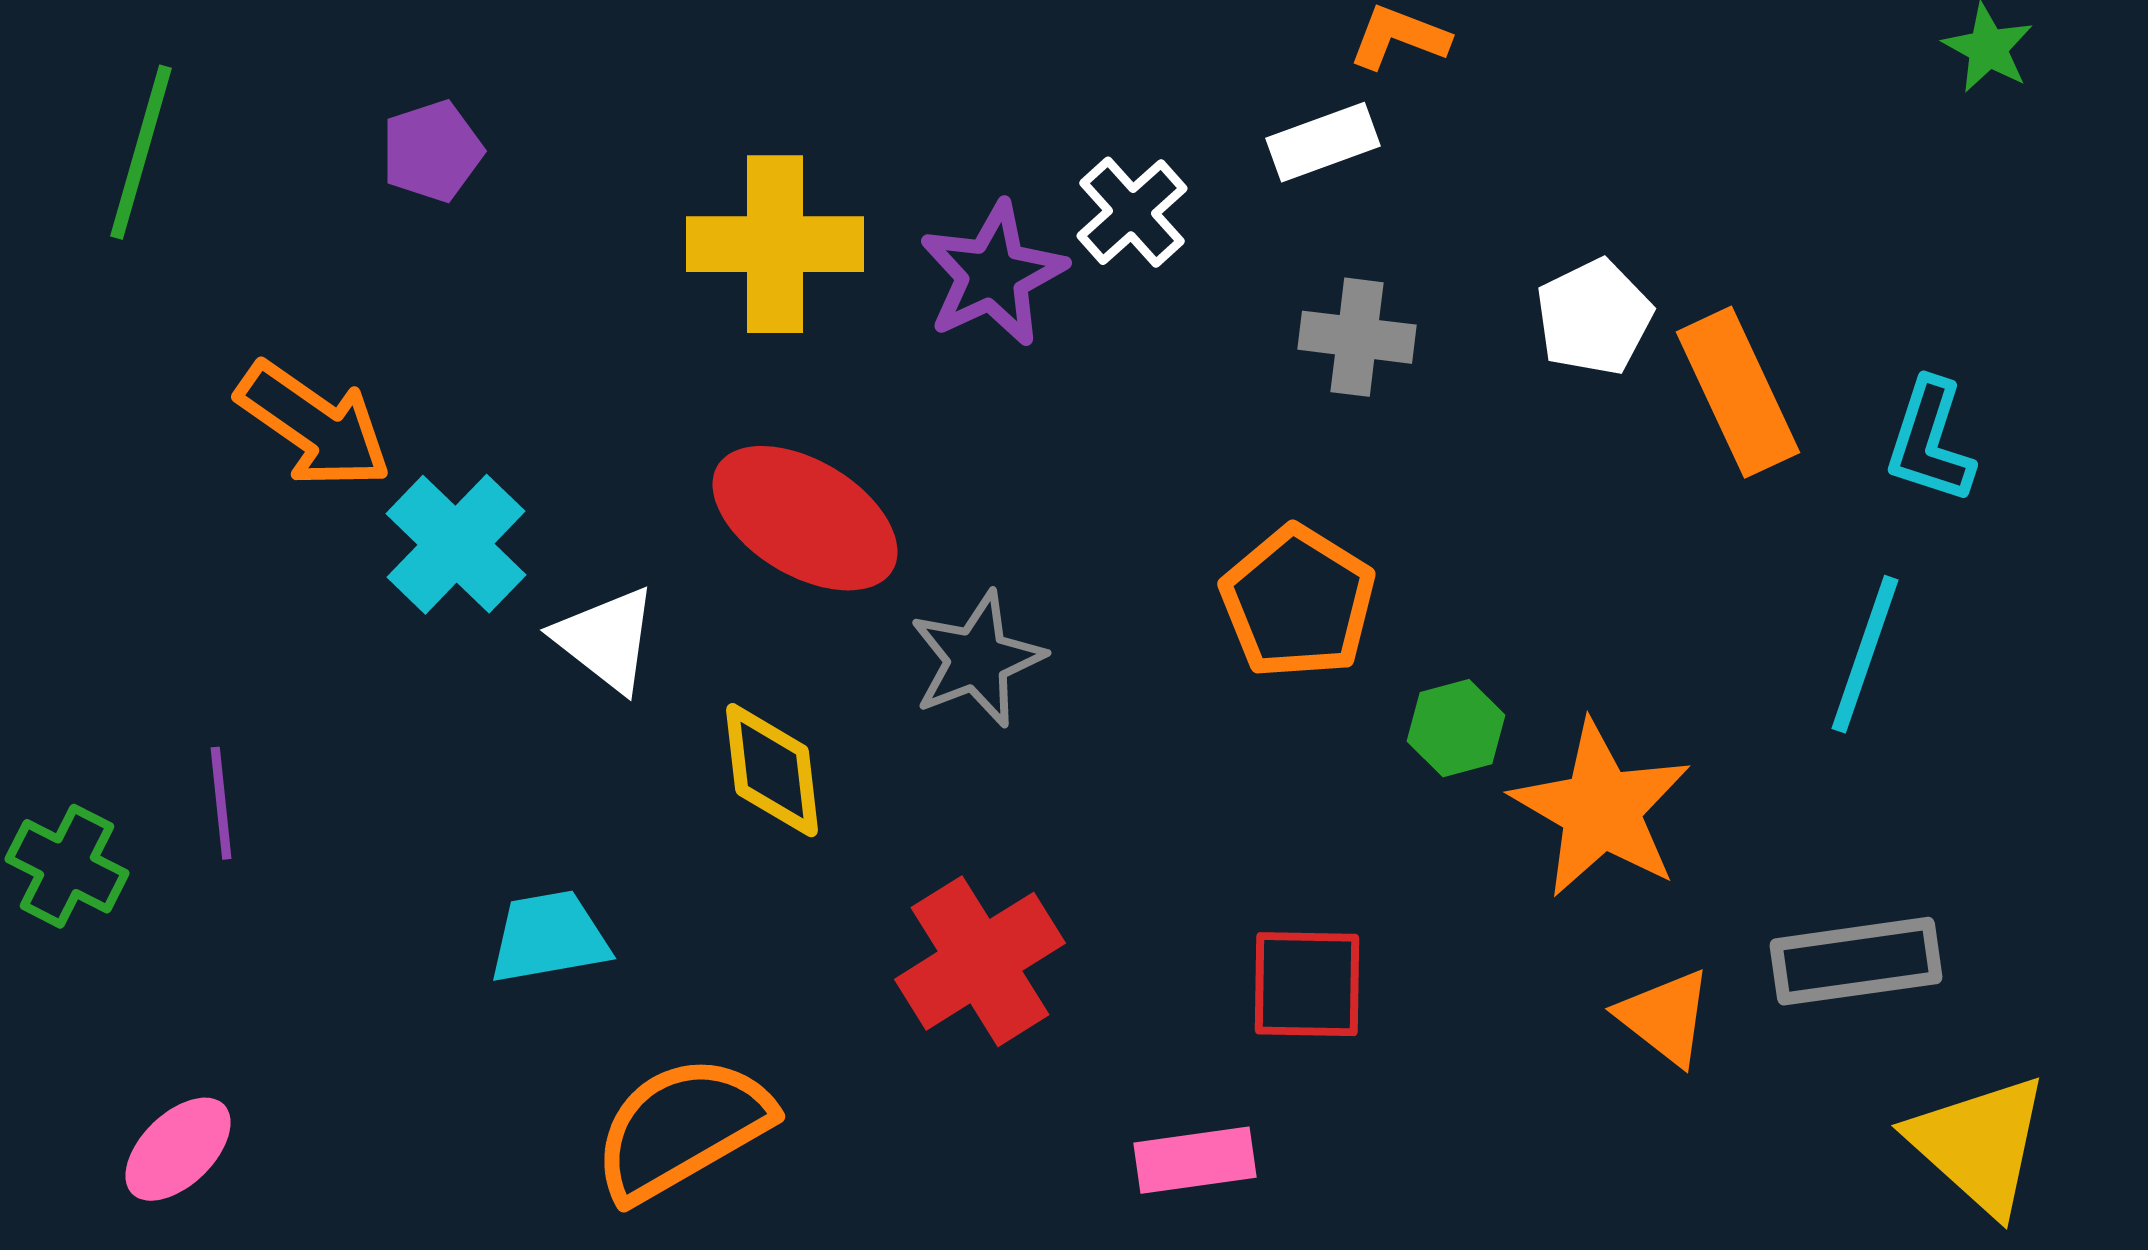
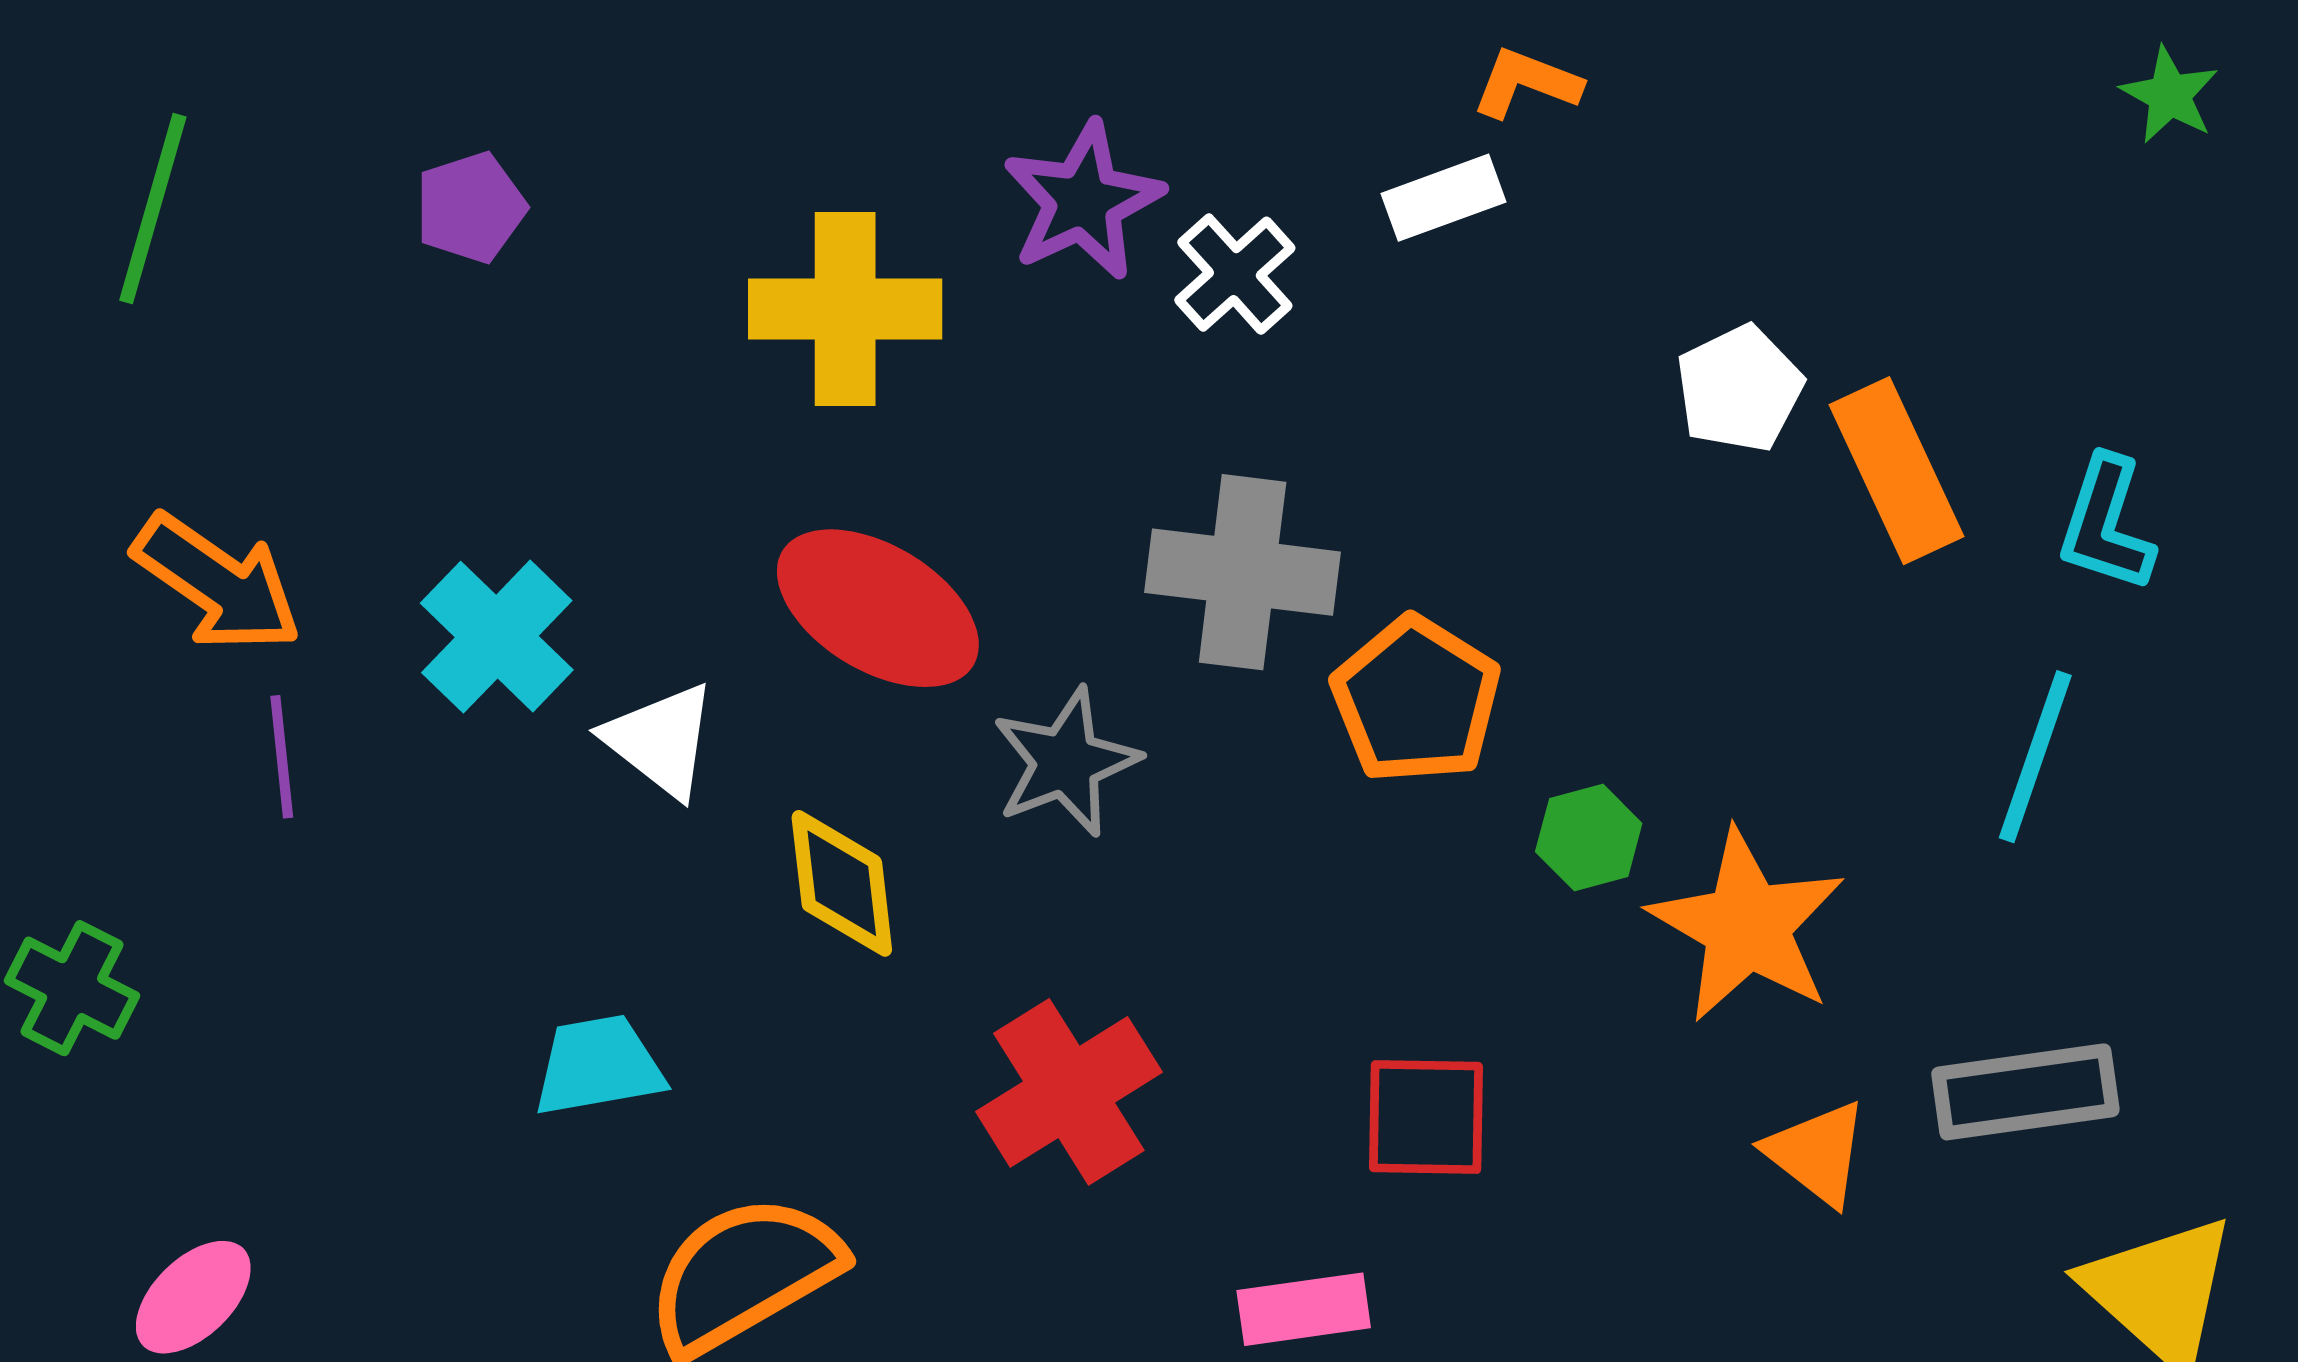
purple star: (993, 274) -> (1083, 201), moved
gray cross: (1357, 337) -> (1243, 572), moved, size x1.5
orange arrow: (314, 425) -> (217, 583), moved
purple line: (221, 803) -> (282, 757), moved

